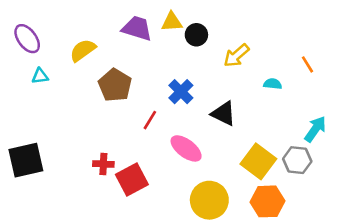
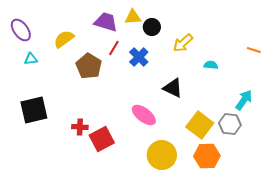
orange line: (308, 64) -> (254, 50), moved, turned -40
blue cross: (181, 92) -> (139, 57), moved
red line: (150, 120) -> (114, 48), moved
black square: (26, 160) -> (34, 110), moved

